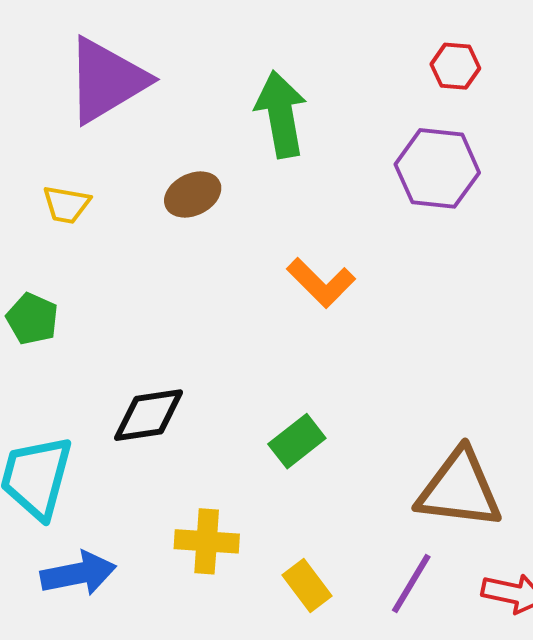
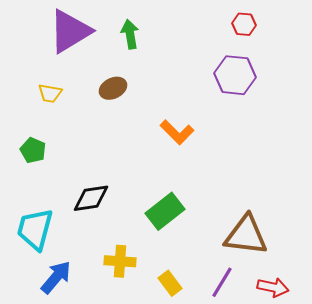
green arrow: (281, 114) -> (130, 34), moved, size x0.7
green rectangle: (297, 441) -> (165, 211), size x1.4
blue arrow: (78, 573) -> (56, 277), turned -39

